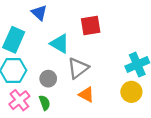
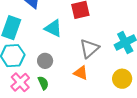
gray triangle: (78, 68) -> (89, 48), moved
yellow circle: (131, 92) -> (122, 79), moved

